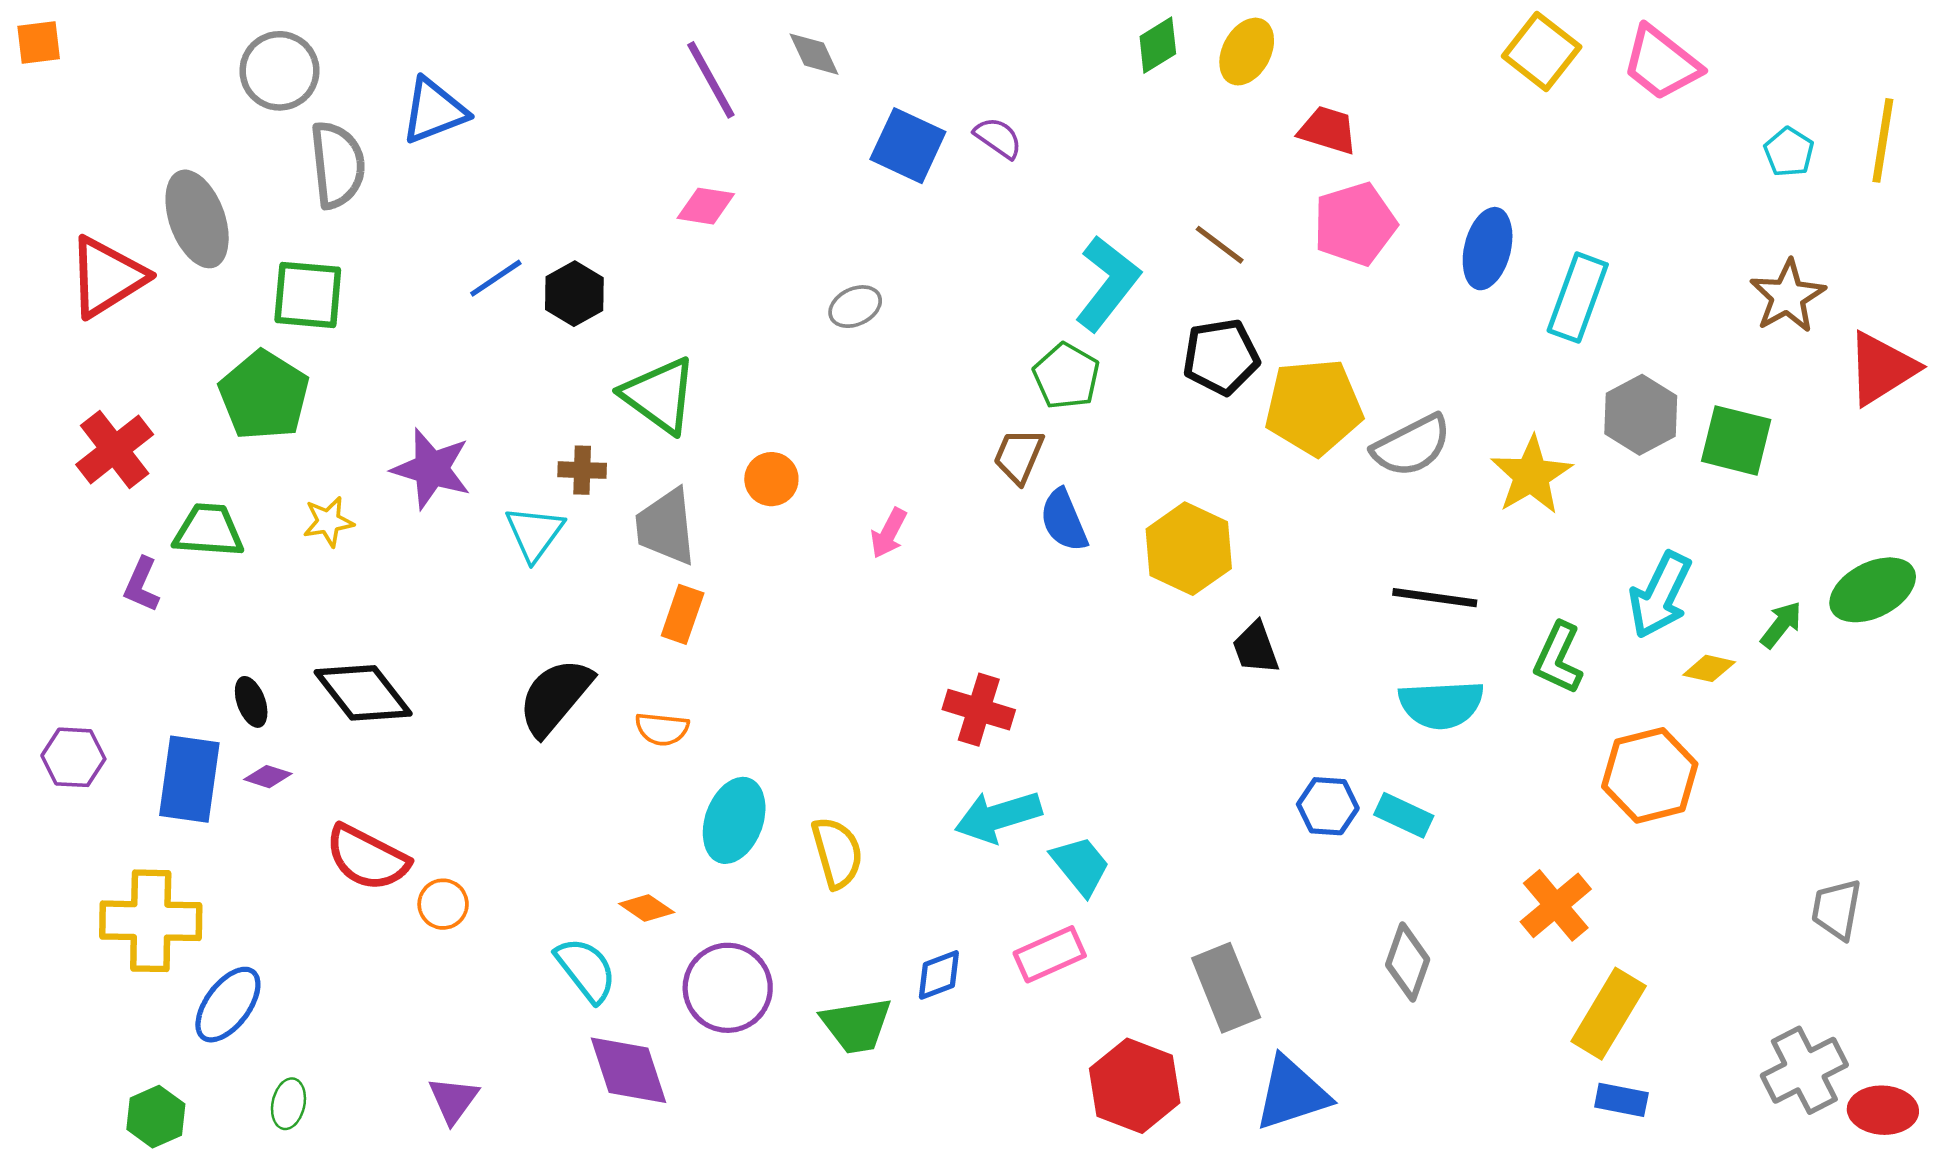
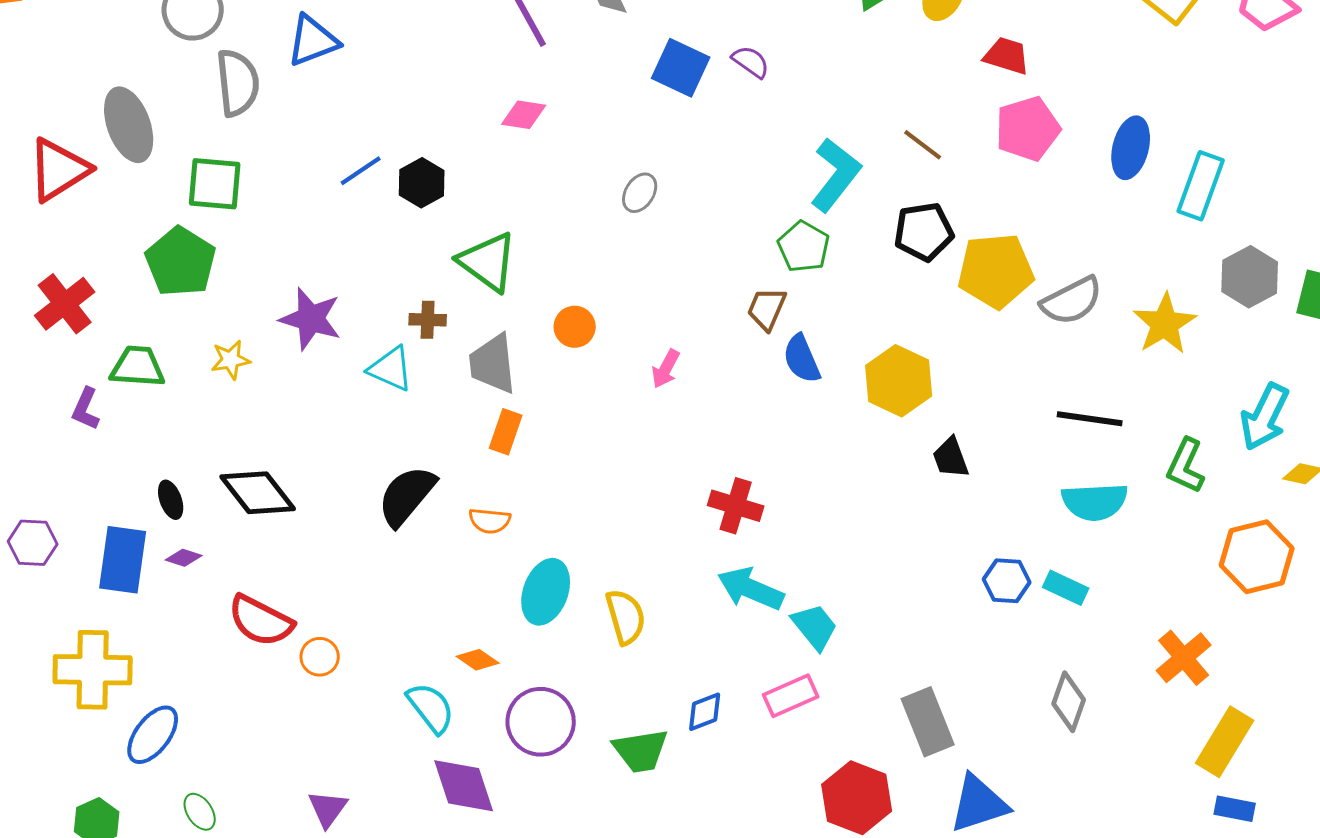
gray ellipse: (855, 307) -> (640, 193), turned -33
cyan triangle: (534, 533) -> (391, 369), turned -42
cyan arrow: (998, 817) -> (751, 589), turned 40
green ellipse: (288, 1104) -> (200, 812), turned -45

